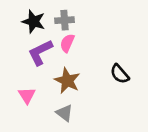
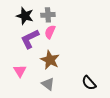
black semicircle: (120, 74) -> (89, 83), moved

